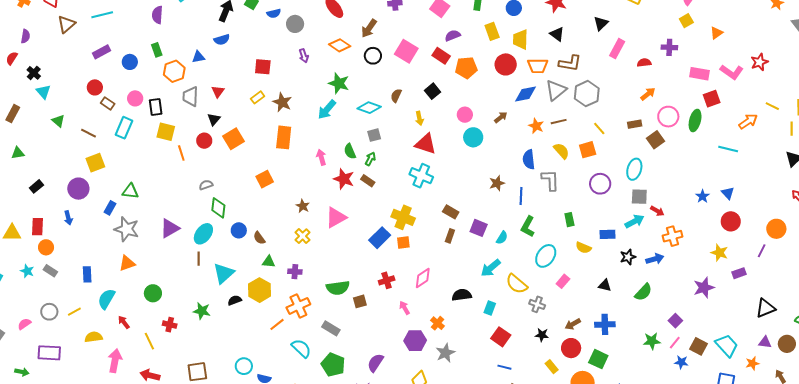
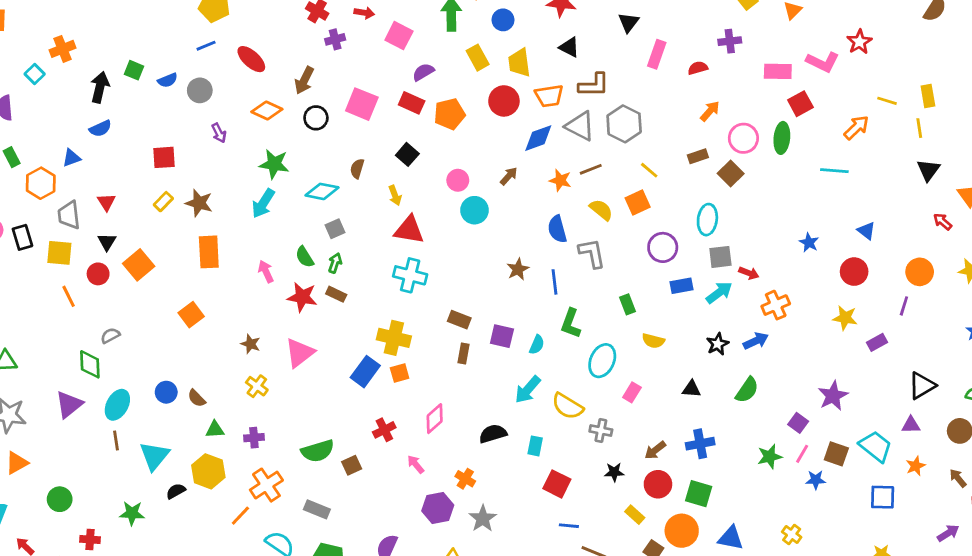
gray triangle: (556, 90) -> (580, 126), turned -45
yellow square: (166, 132) -> (59, 253), moved
blue triangle: (728, 193) -> (866, 231), moved
green diamond: (218, 208) -> (90, 364), moved
blue rectangle: (607, 234) -> (682, 286), moved
purple star: (704, 288) -> (833, 396), moved
purple triangle: (765, 342) -> (911, 425), moved

